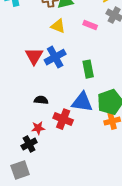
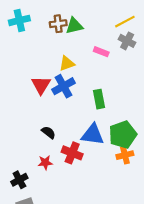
yellow triangle: (58, 26) -> (67, 64), moved, turned -42
black semicircle: (41, 100) -> (48, 132), turned 32
black cross: (29, 144) -> (19, 180), moved

